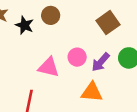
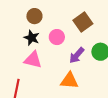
black star: (24, 25) -> (32, 38), moved
pink circle: (77, 57) -> (57, 37), moved

